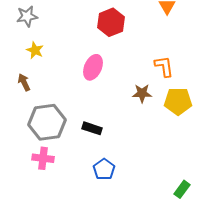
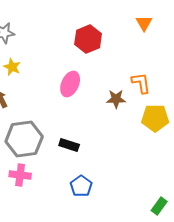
brown star: (142, 93) -> (116, 99), moved

